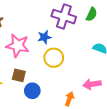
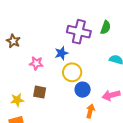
pink star: (18, 46) -> (36, 63), size x0.6
blue circle: (32, 91) -> (83, 90), moved

